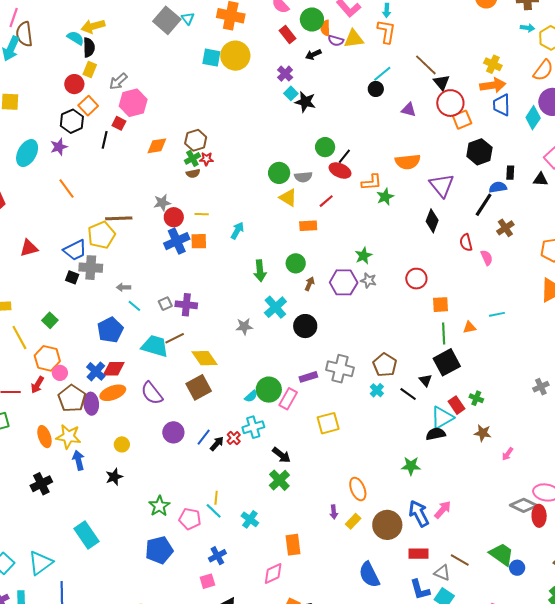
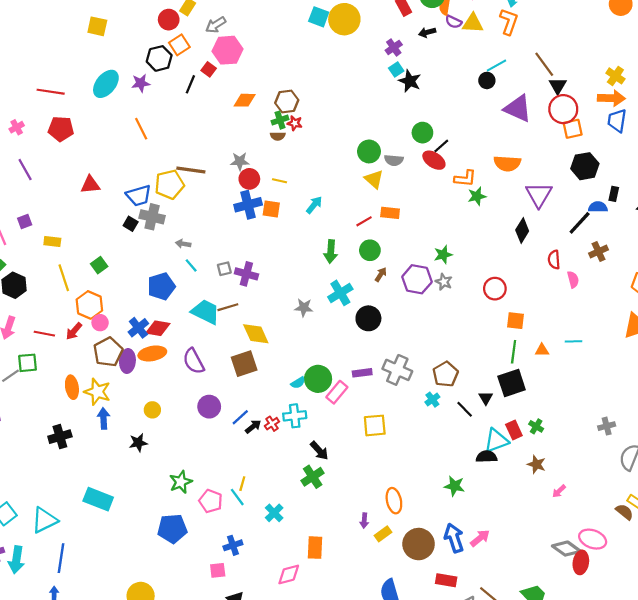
purple triangle: (409, 110) -> (518, 108), size x1.8
red line: (326, 201) -> (364, 221), moved
cyan rectangle: (86, 535) -> (98, 499), turned -44

